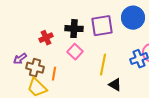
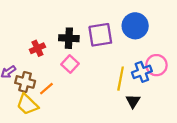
yellow line: (103, 65) -> (121, 79), moved
orange line: (54, 74) -> (46, 89), turned 40
black triangle: (115, 85) -> (133, 101), moved, turned 32

